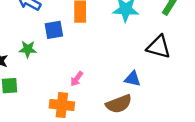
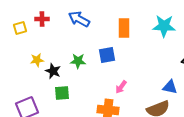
blue square: (54, 30) -> (107, 55), moved

